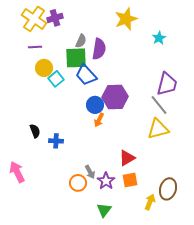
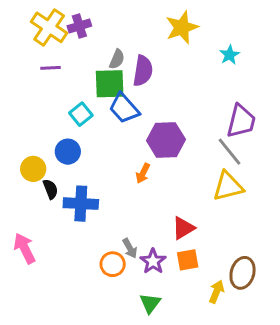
yellow circle: (44, 68) -> (33, 169), moved
blue circle: (95, 105) -> (68, 152), moved
blue cross: (56, 141) -> (81, 204), size x1.6

